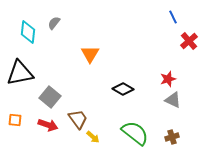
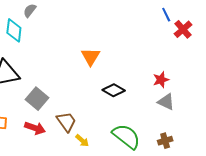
gray semicircle: (54, 23) -> (30, 10), moved
red cross: (189, 41) -> (183, 29), moved
orange triangle: (90, 54) -> (91, 57), moved

